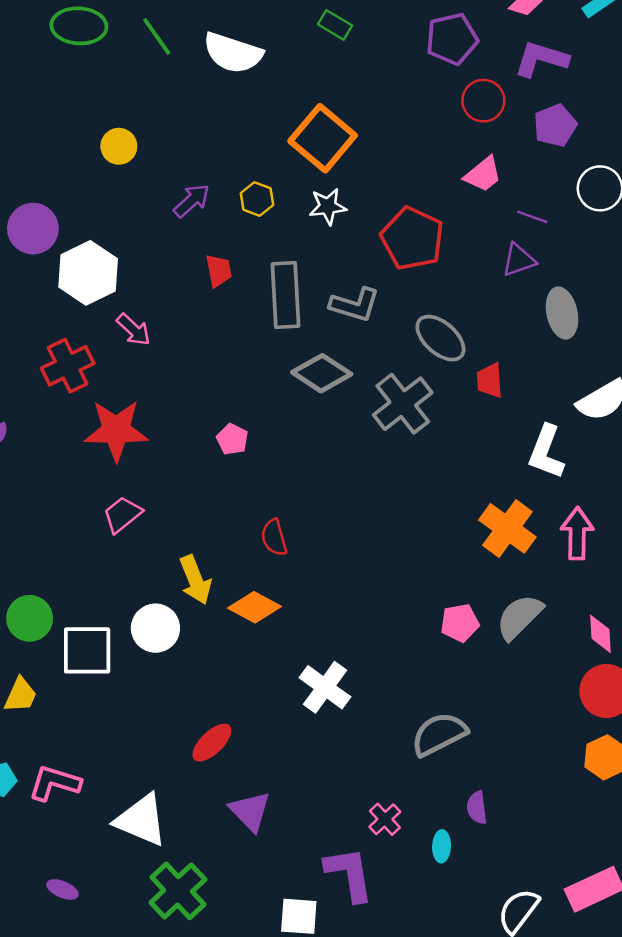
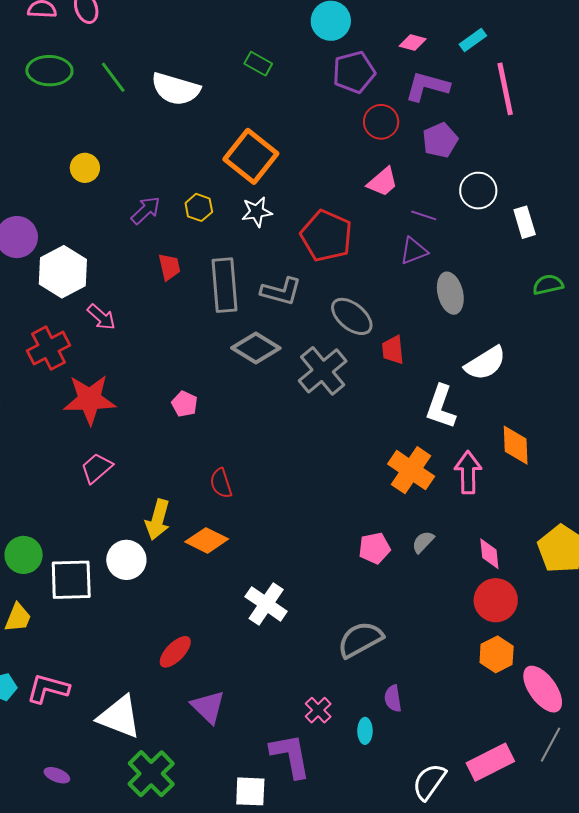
yellow arrow: (195, 580) -> (158, 520), turned 39
gray semicircle: (519, 617) -> (423, 542), size x0.6

